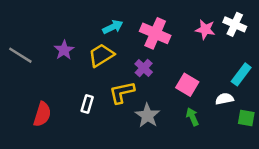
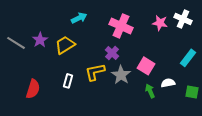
cyan arrow: (113, 27) -> (79, 18), moved
purple star: (64, 50) -> (40, 40), moved
yellow trapezoid: (101, 55) -> (65, 45), moved
white semicircle: (224, 99) -> (168, 83), moved
gray star: (147, 116) -> (121, 75), moved

